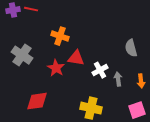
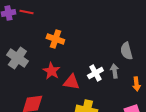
red triangle: (76, 58) -> (71, 82), moved
gray arrow: (118, 79) -> (114, 71), moved

